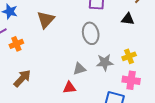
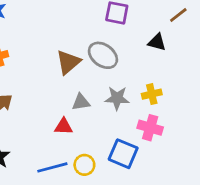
brown triangle: (46, 20) -> (68, 62), moved
gray ellipse: (91, 33) -> (103, 55), turned -50

